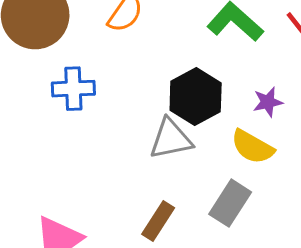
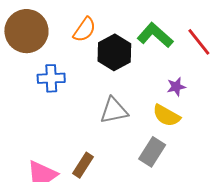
black hexagon: (196, 97) -> (114, 52), moved
brown rectangle: (158, 221) -> (83, 165), moved

